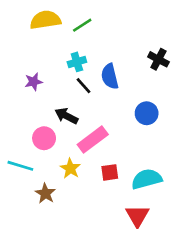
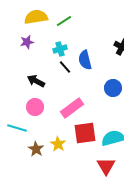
purple star: (34, 82) -> (27, 42), moved
black arrow: (66, 116) -> (36, 81), moved
yellow star: (70, 168) -> (58, 144), moved
red square: (110, 172) -> (85, 133), size x1.6

